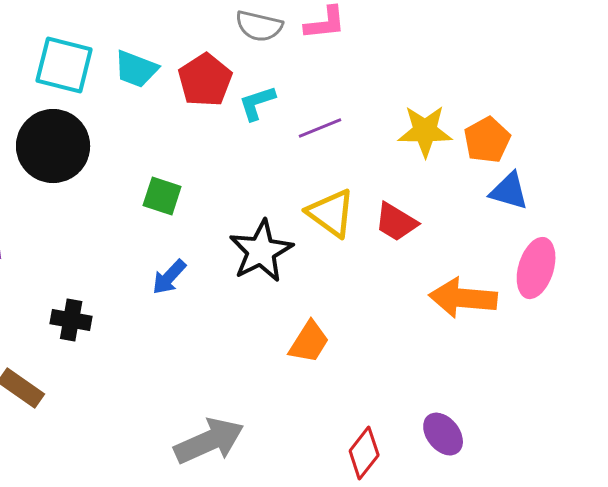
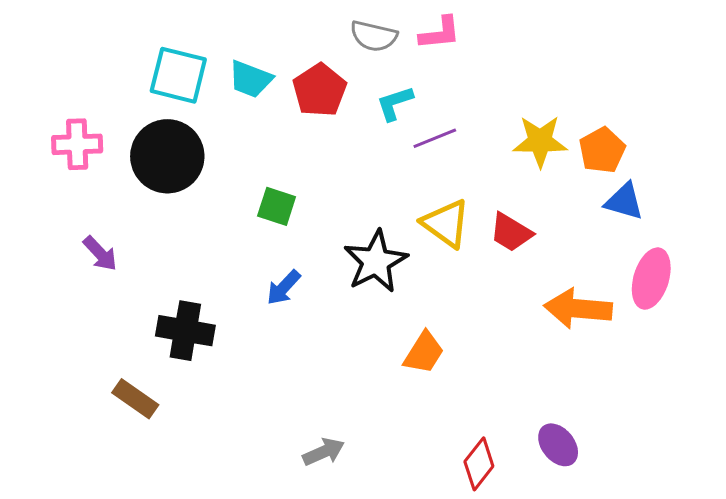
cyan L-shape: (257, 103) -> (395, 103), moved
black cross: (71, 320) -> (185, 331), size x1.4
gray arrow: (209, 441) -> (324, 452), size x0.6

